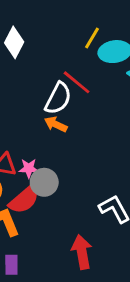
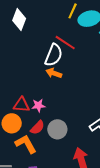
gray circle: (44, 182) -> (57, 129), moved
red semicircle: (24, 200) -> (37, 127), size x0.7

